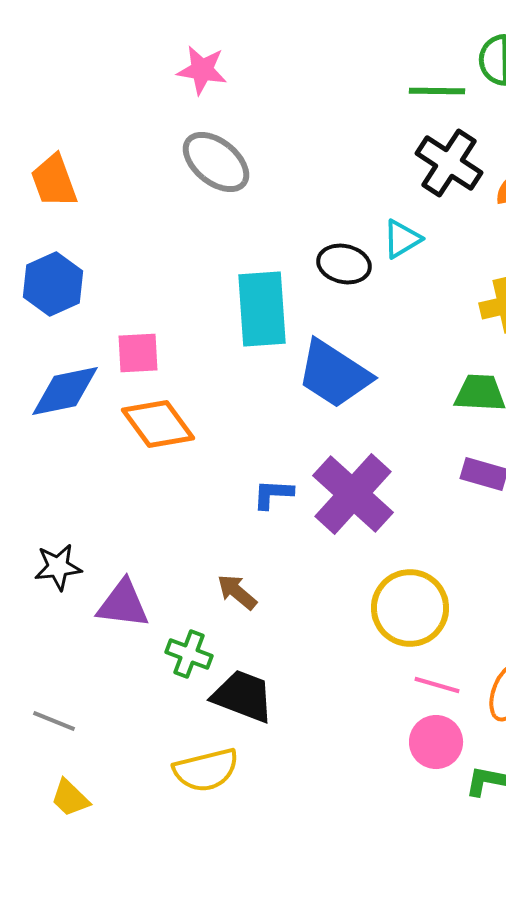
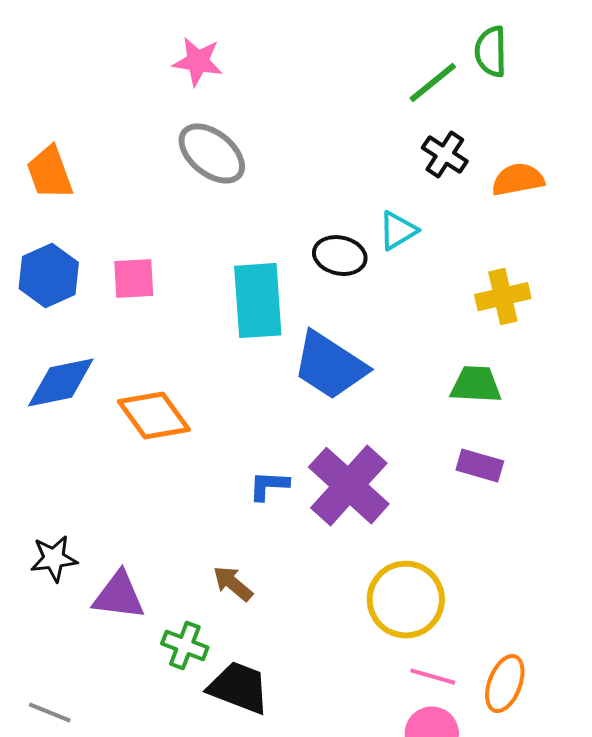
green line: (437, 91) -> (433, 83), turned -40
black cross: (449, 163) -> (445, 155), size x0.7
pink square: (138, 353) -> (134, 279), moved

